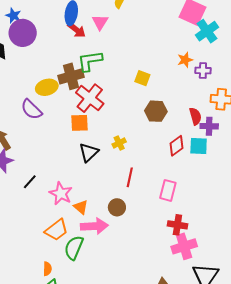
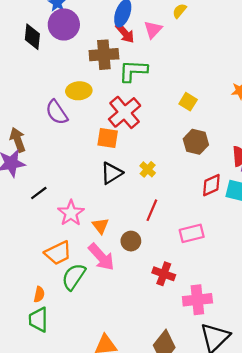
brown cross: (71, 76) -> (104, 55), moved
yellow cross: (119, 143) -> (148, 169), turned -32
pink rectangle: (168, 190) -> (192, 233), turned 50
orange triangle: (81, 207) -> (100, 226), moved
red cross: (177, 225) -> (164, 274), moved
pink arrow: (94, 226) -> (101, 257), turned 40

